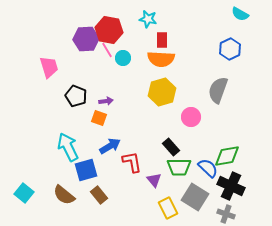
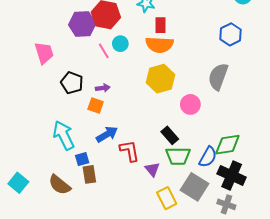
pink line: (107, 50) -> (104, 51), moved
blue semicircle: (208, 168) -> (208, 157), turned 75
blue square: (86, 170) -> (82, 159), size x0.6
brown rectangle: (99, 195) -> (89, 174), moved, turned 30

